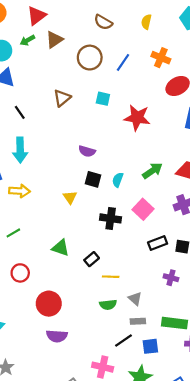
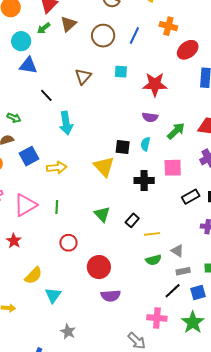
cyan arrow: (20, 150) -> (66, 123), moved
purple semicircle: (87, 151) -> (150, 117), moved
yellow triangle: (70, 197) -> (104, 167), size x1.6
pink square: (143, 209) -> (173, 168), turned -36
green line: (13, 233) -> (57, 207), turned -48
green triangle: (60, 248) -> (102, 214), turned 36

